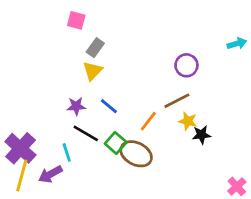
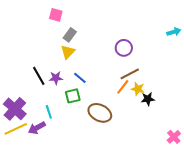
purple circle: (186, 65) -> (124, 48), moved
orange line: (148, 121) -> (123, 87), moved
black line: (86, 133) -> (39, 76), moved, turned 30
green square: (116, 143) -> (73, 96), moved, turned 35
yellow line: (22, 176) -> (16, 129), turned 50

